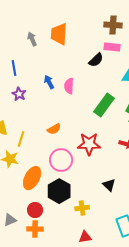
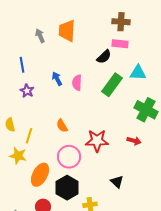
green rectangle: (104, 105) -> (112, 85), moved
orange semicircle: (54, 129) -> (62, 126), turned 88

